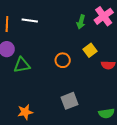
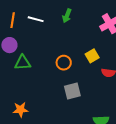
green arrow: (81, 22) -> (67, 16), moved
gray square: (69, 101) -> (72, 91), moved

